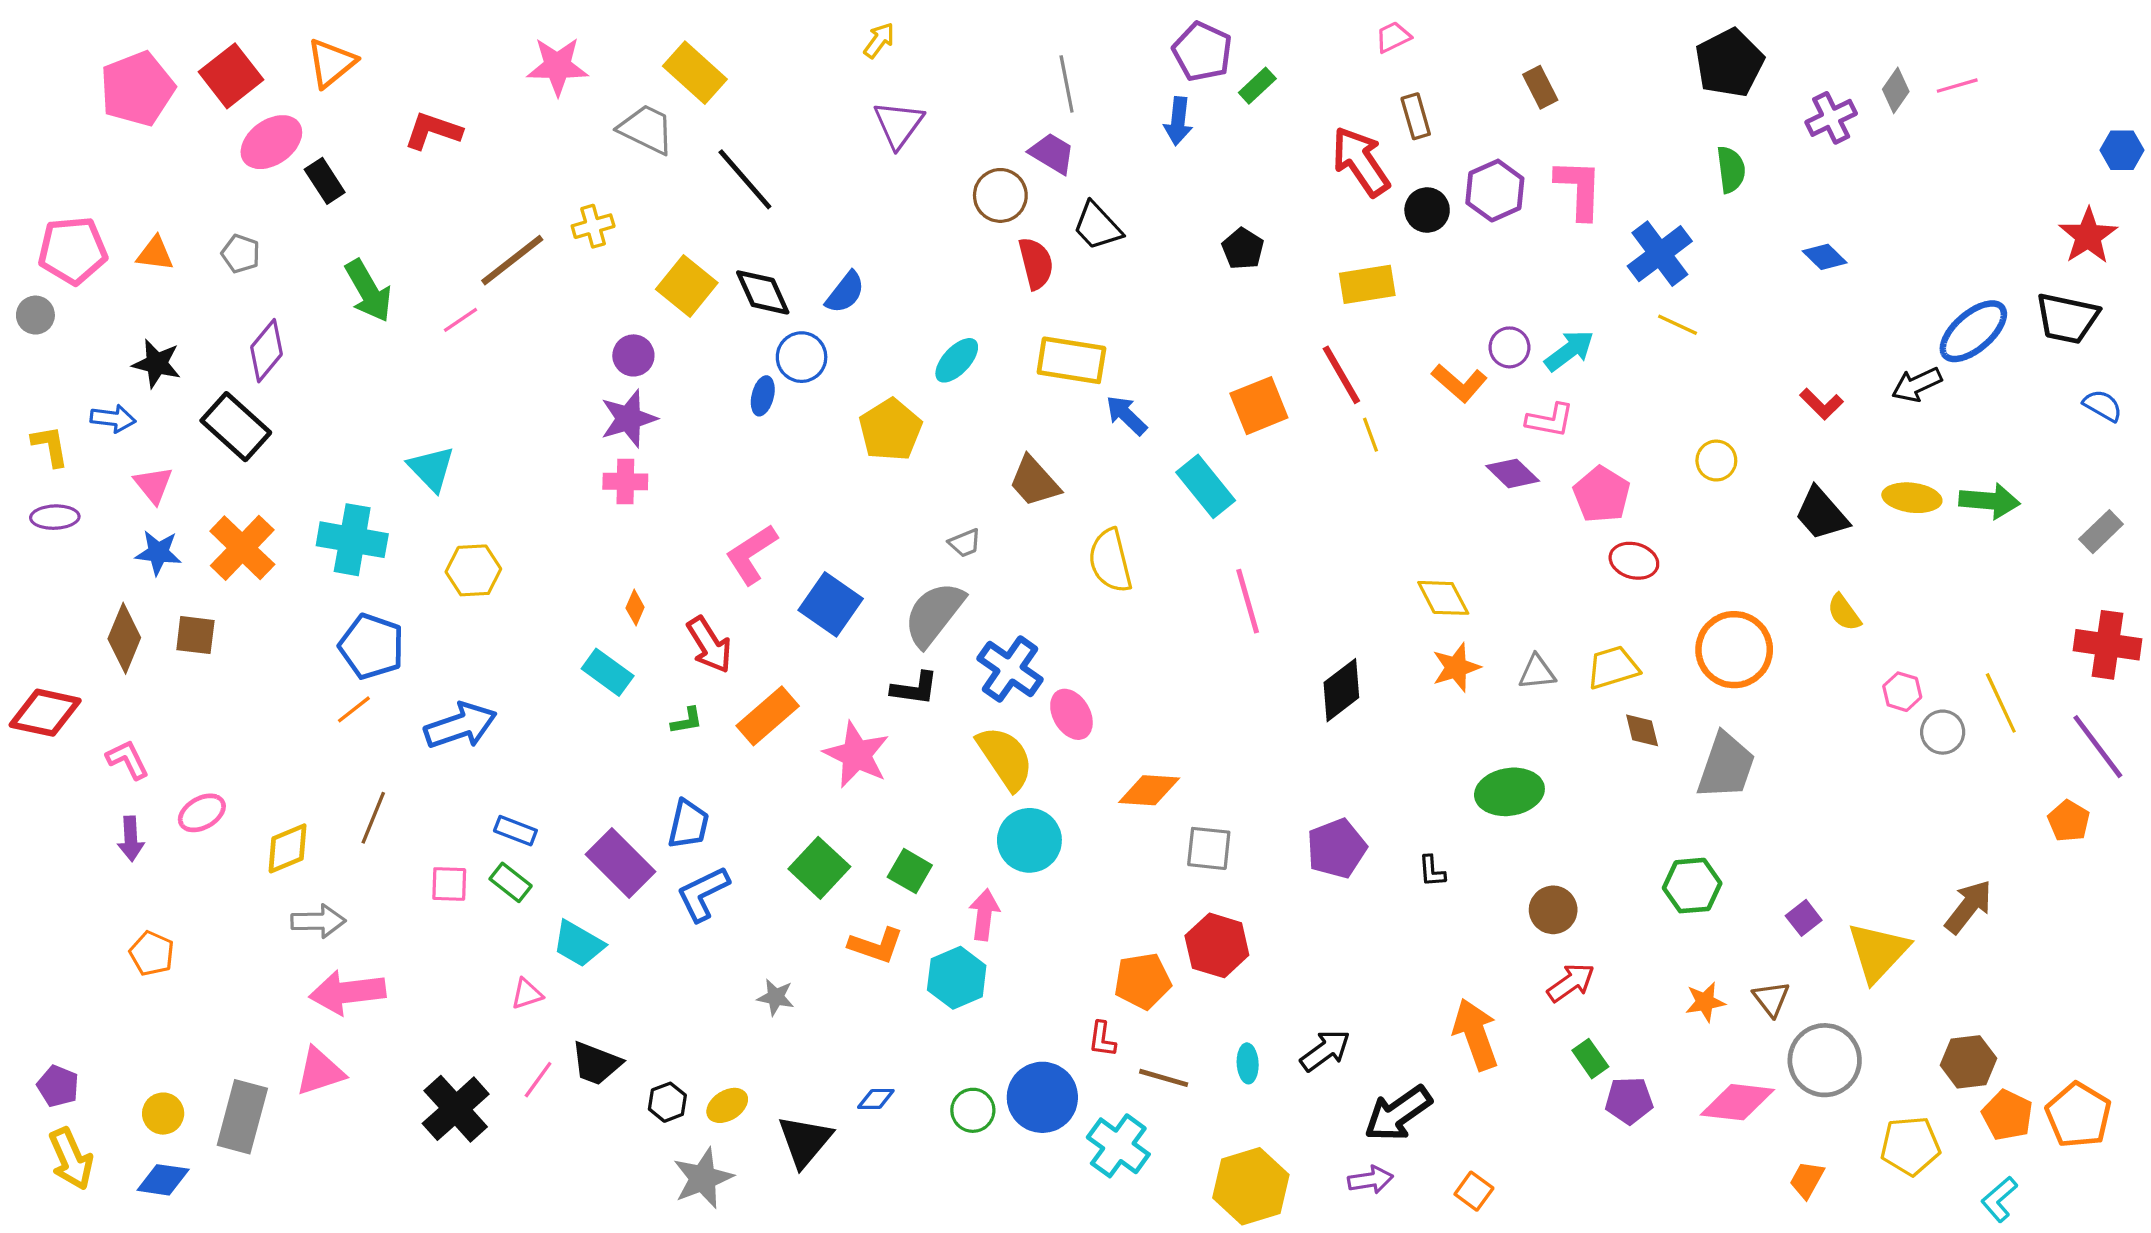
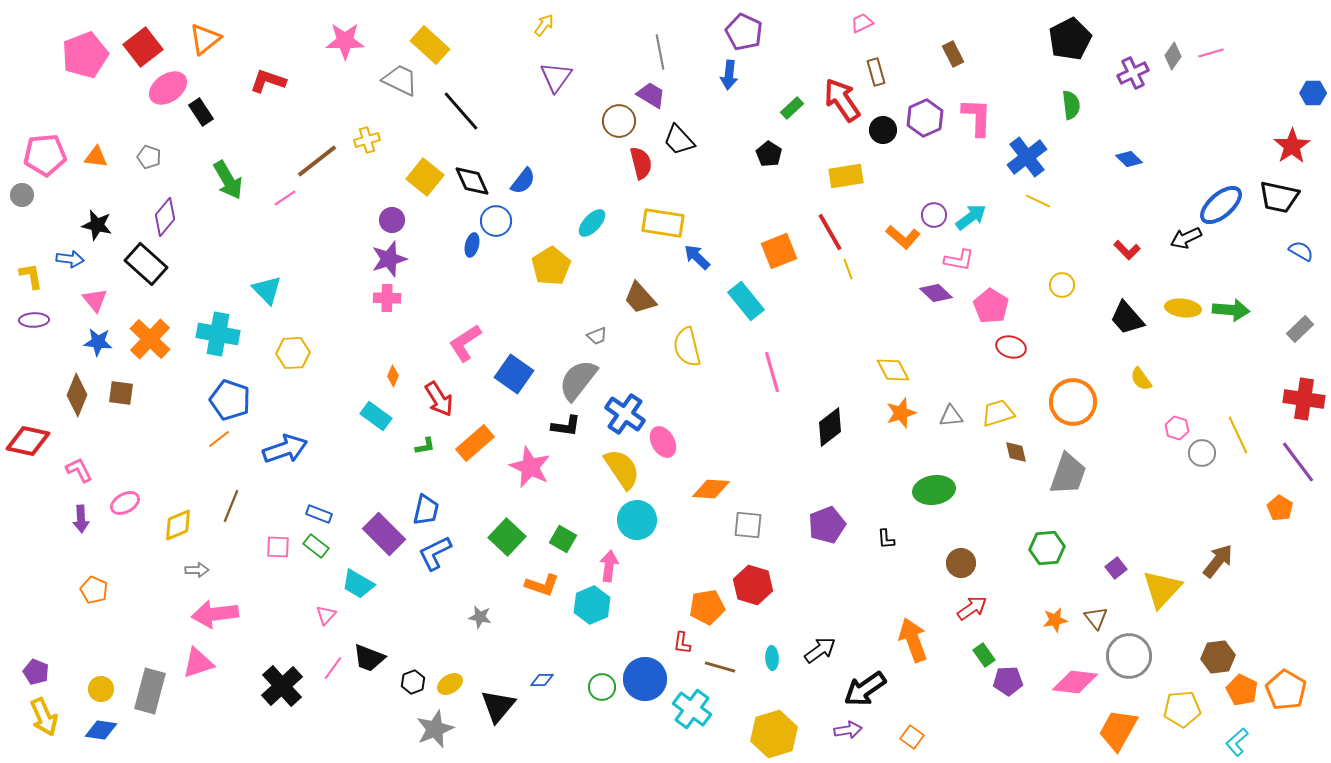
green rectangle: (1257, 86) -> (792, 108), moved
gray arrow: (318, 921) -> (197, 570), size x0.7
pink triangle: (527, 994) -> (326, 615), turned -30
orange trapezoid: (1807, 1180) -> (1118, 730), size x1.8

